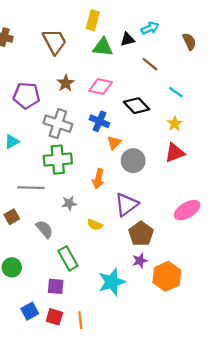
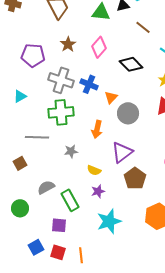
pink diamond: (101, 87) -> (99, 47), turned -60
blue cross: (99, 121) -> (89, 84), moved
gray semicircle: (44, 229) -> (46, 187), moved, turned -78
purple star: (140, 261) -> (98, 191), moved

